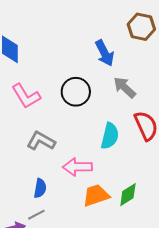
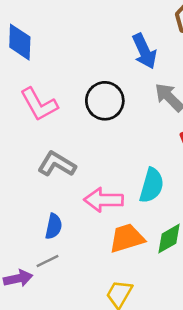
cyan semicircle: (110, 136) -> (152, 185), moved

